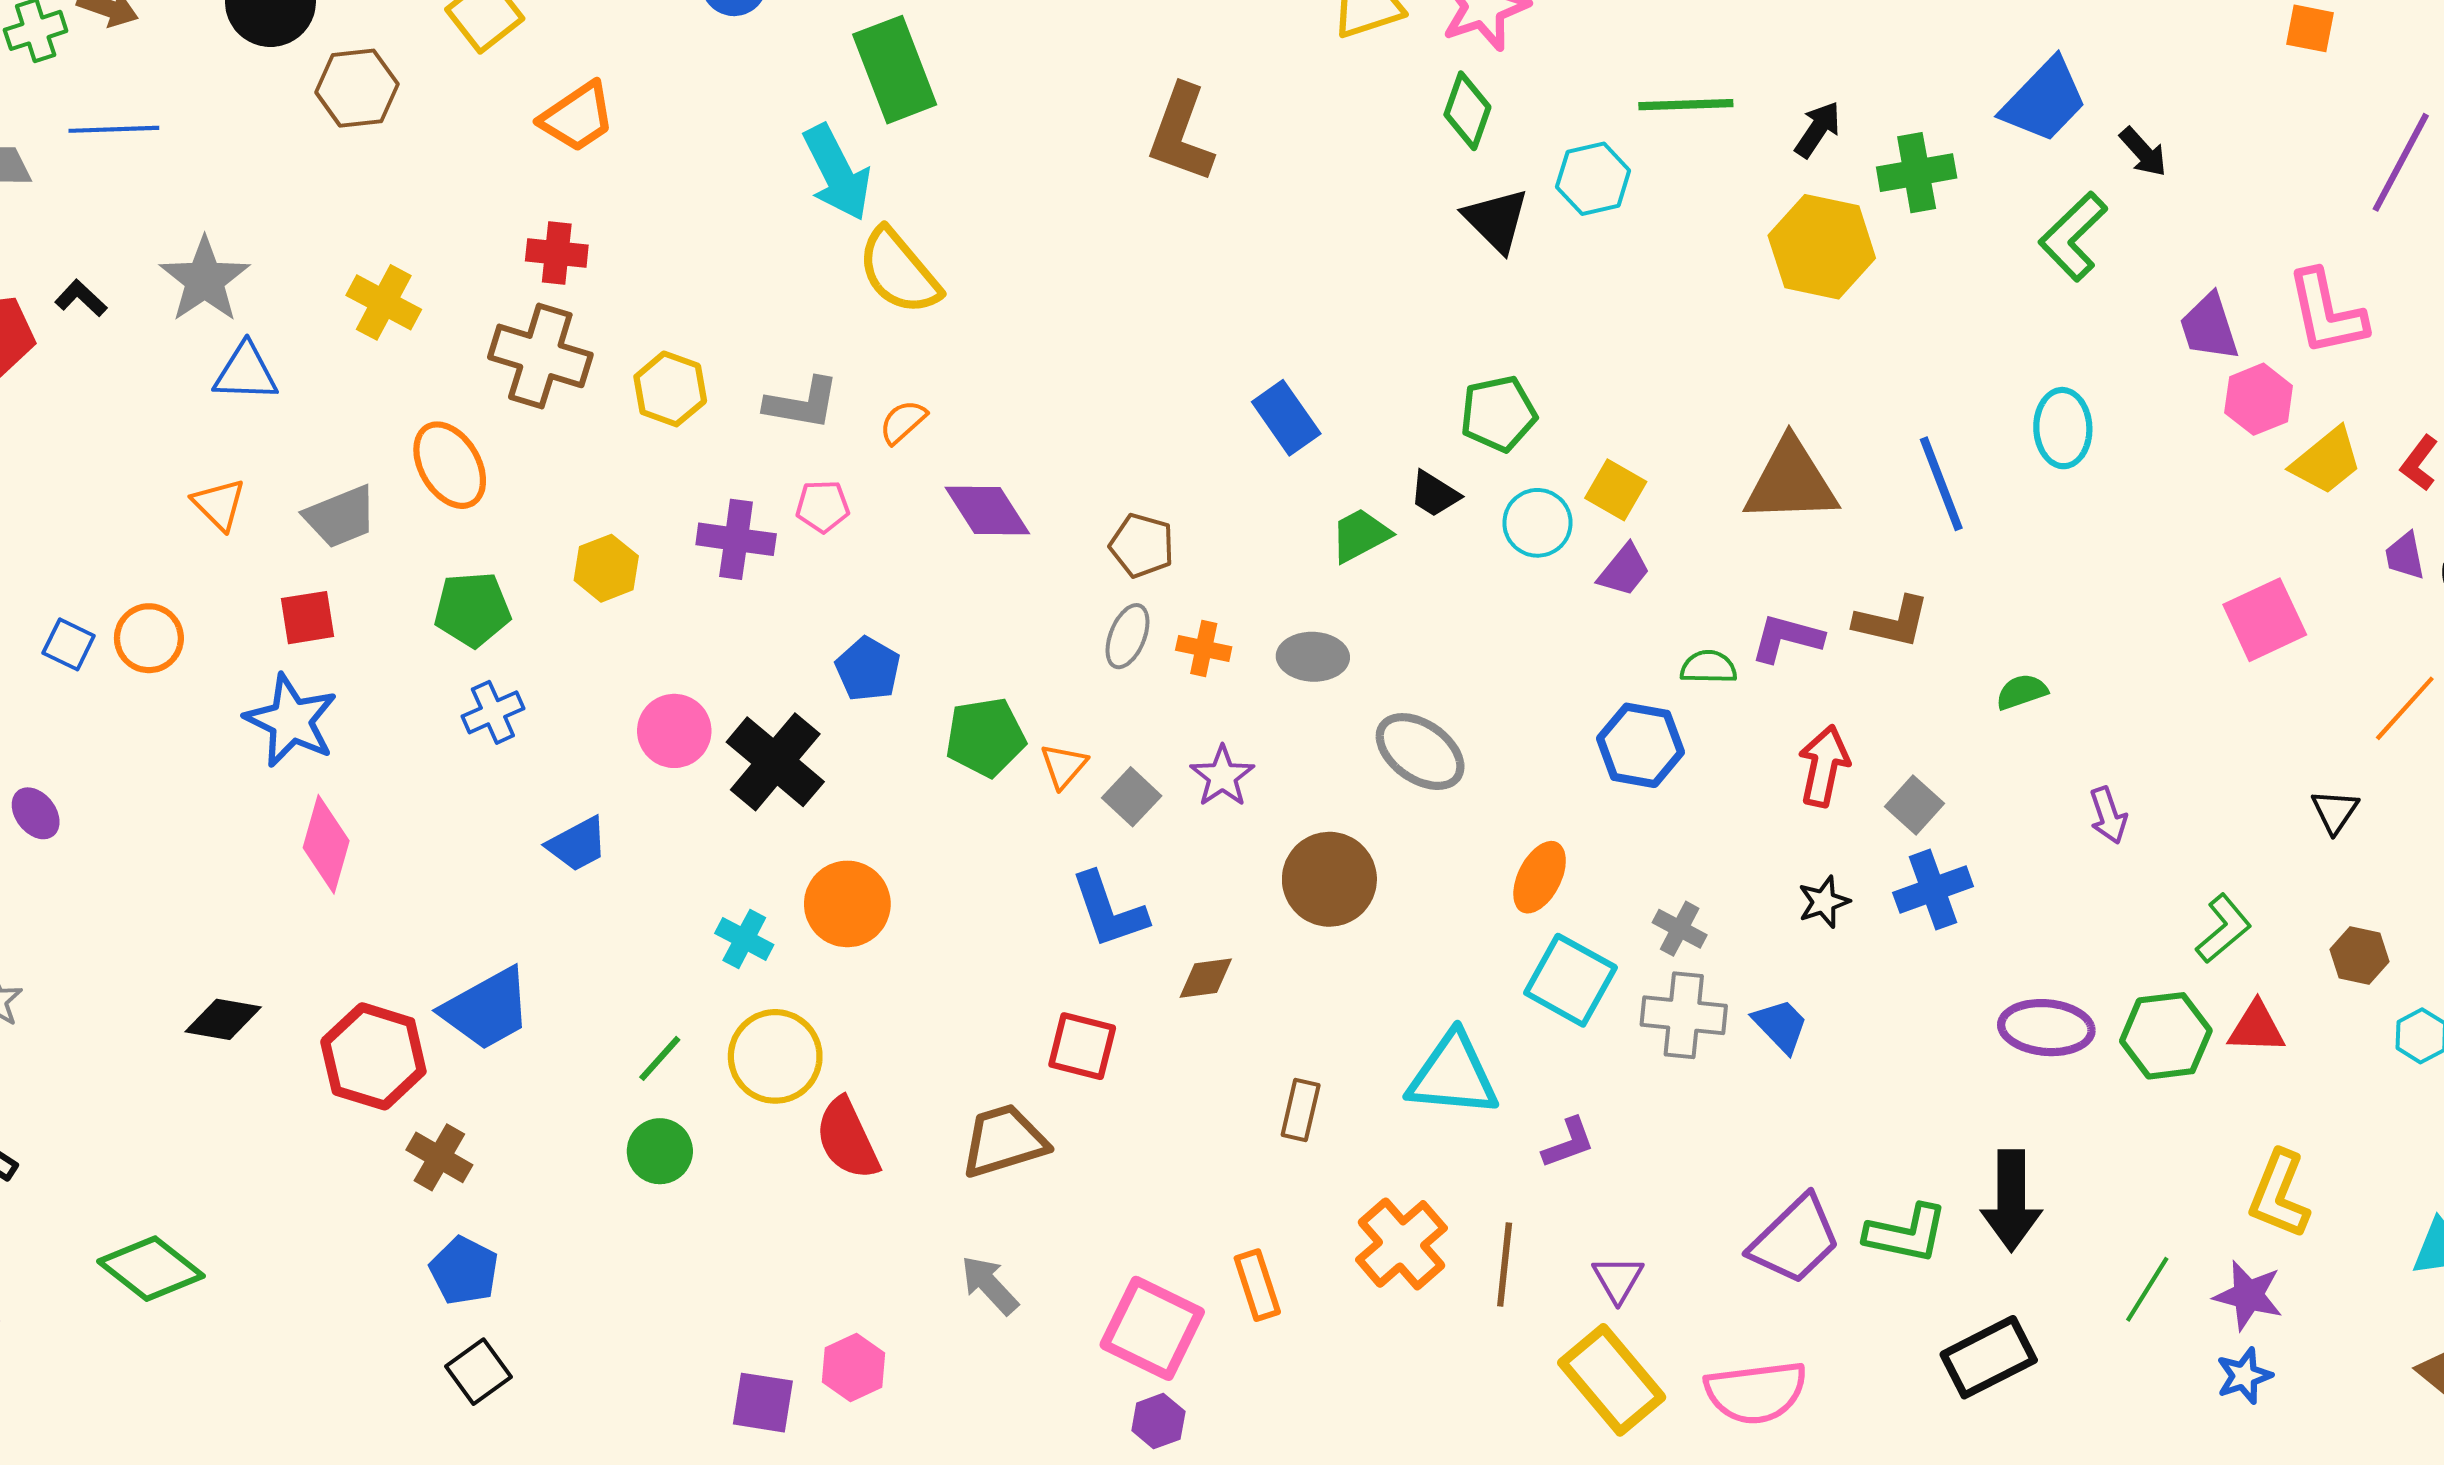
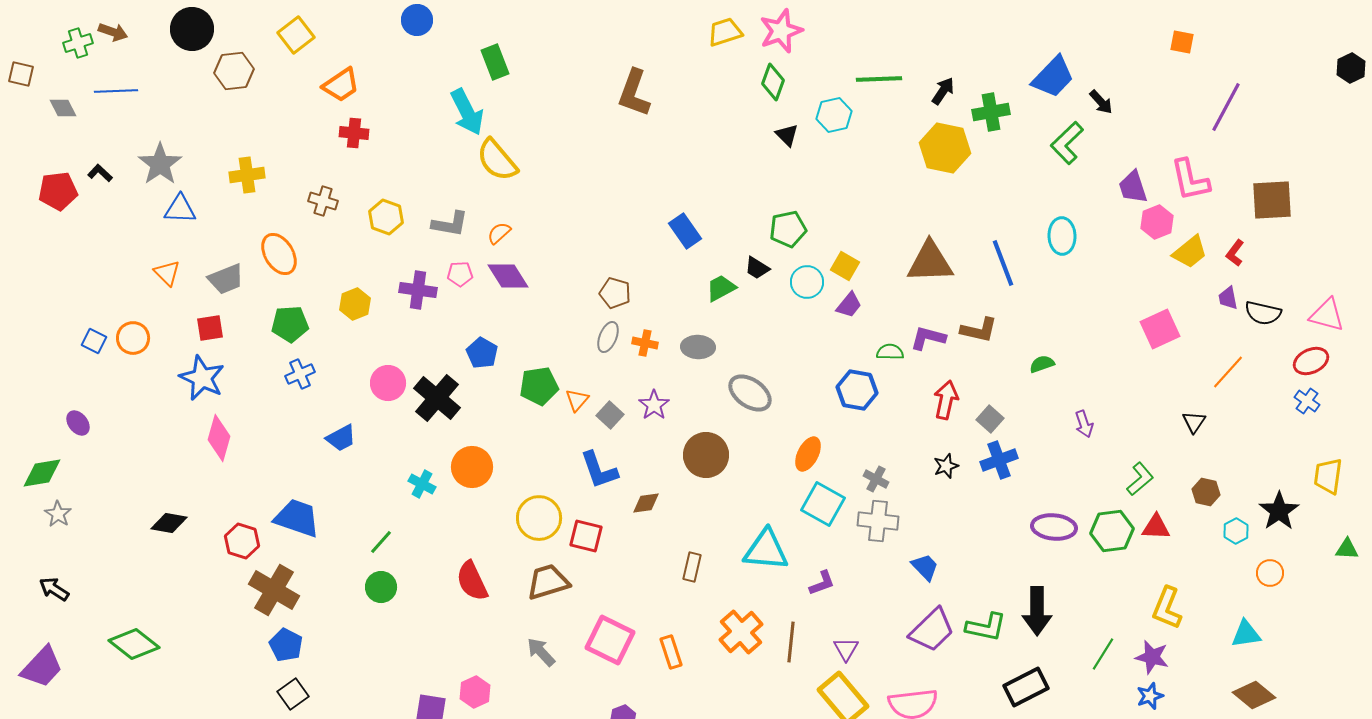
green rectangle: (895, 70) -> (495, 62), size x0.7
black triangle: (1496, 220) -> (787, 135), size x0.7
red cross: (557, 253) -> (354, 133), moved
yellow cross: (384, 302) -> (247, 175), turned -36
brown cross: (540, 356) -> (323, 201), size x0.6
purple diamond: (987, 510) -> (508, 276), moved
blue trapezoid: (487, 1009) -> (297, 518), turned -132
blue trapezoid: (1781, 1026) -> (925, 567), moved
red hexagon: (373, 1056) -> (242, 541), size x0.7
yellow circle: (775, 1056) -> (539, 518), moved
brown cross: (439, 1157) -> (274, 590), size x1.6
pink square: (1152, 1328) -> (610, 640), moved

